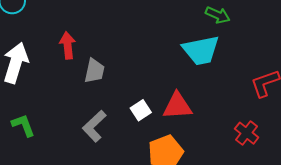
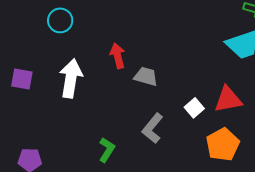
gray trapezoid: (94, 71) -> (146, 76), turned -80
green L-shape: (23, 125) -> (107, 150), moved, turned 60

